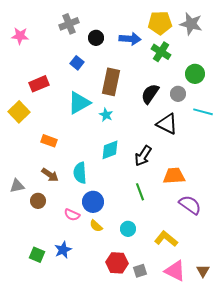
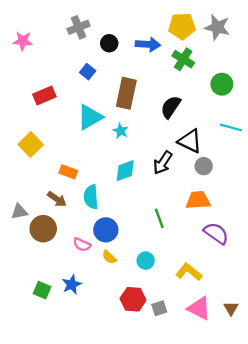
gray circle: (178, 94) -> (204, 166), moved
yellow square: (19, 112) -> (31, 144), moved
orange rectangle: (49, 141) -> (68, 172), moved
black arrow: (143, 156) -> (163, 163), moved
brown circle: (38, 201) -> (43, 229), size x1.5

